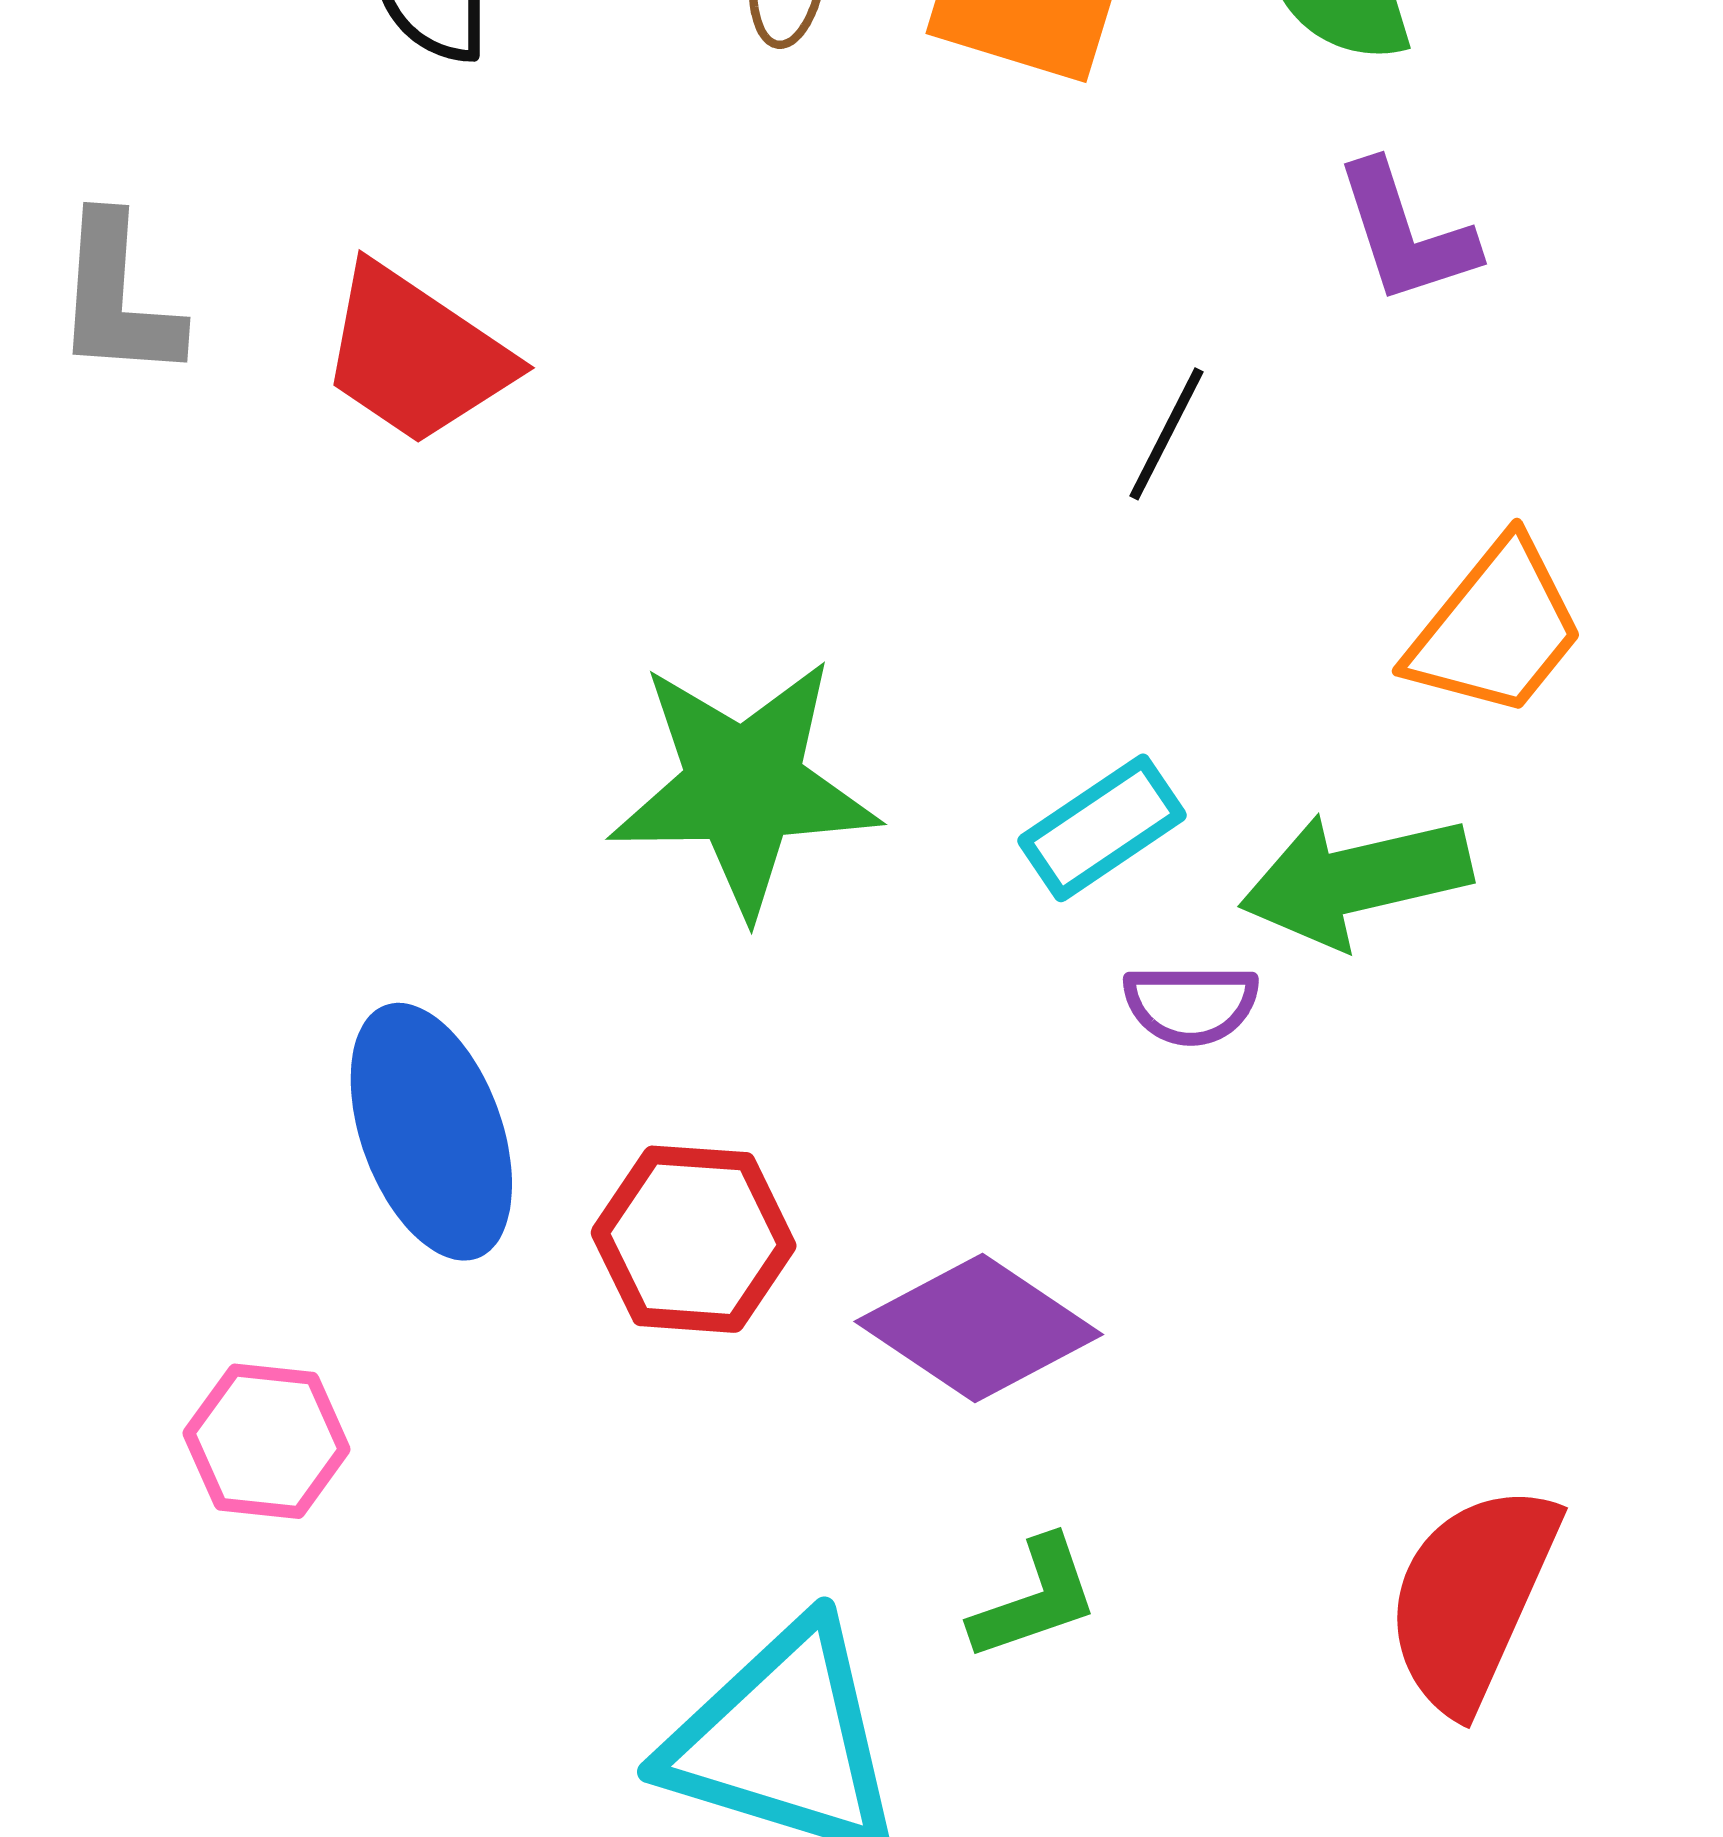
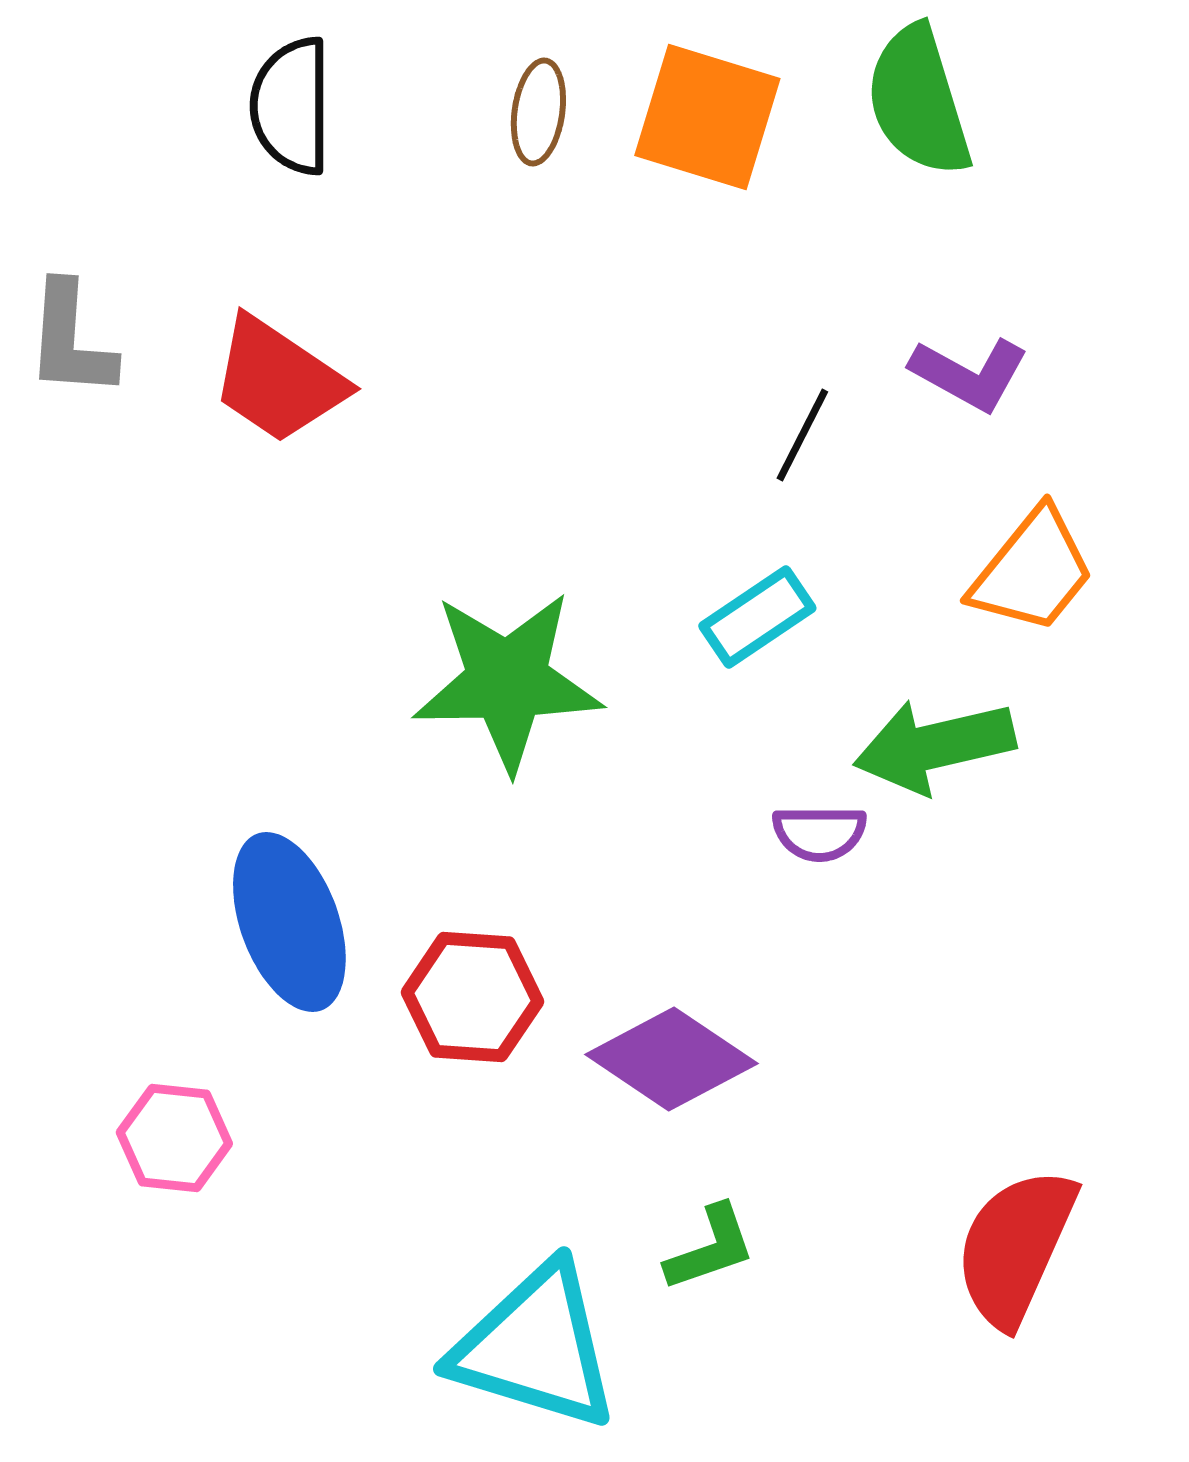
purple L-shape: (1406, 233) -> (969, 374), moved, turned -43
cyan rectangle: (1102, 828) -> (757, 617), moved

